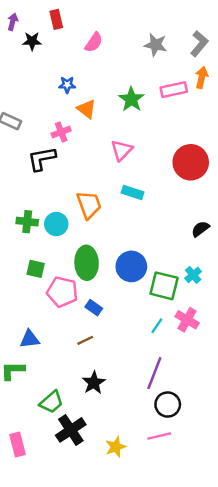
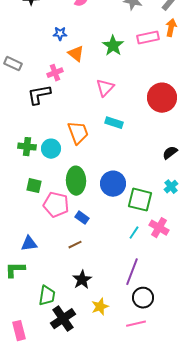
cyan cross: (193, 275) -> (171, 187), moved
green trapezoid: (51, 402) -> (47, 296), turned -40
yellow star: (116, 447) -> (100, 307), moved

